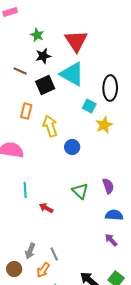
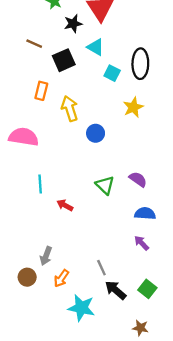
black star: (43, 56) -> (73, 24), moved
cyan triangle: (72, 74) -> (96, 47), size x0.6
cyan square: (89, 106) -> (112, 73), moved
purple semicircle: (108, 186) -> (138, 179), turned -35
gray line: (54, 254) -> (101, 268), moved

